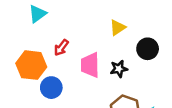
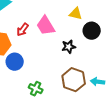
yellow triangle: (118, 28) -> (76, 14), moved, turned 48
pink trapezoid: (90, 65) -> (46, 26), moved, turned -30

